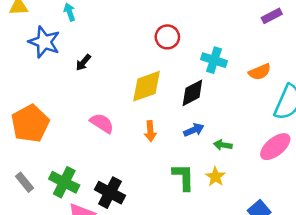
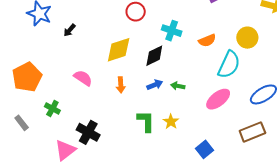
green arrow: (223, 145) -> (178, 86), moved
green cross: (64, 182) -> (52, 108), moved, size x0.7

